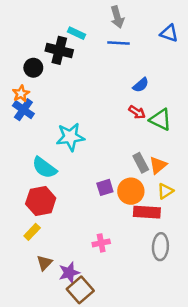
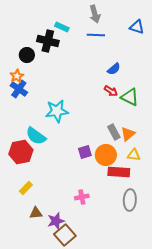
yellow triangle: (165, 191) -> (134, 155), turned 40
red hexagon: (41, 201) -> (21, 152), moved
brown triangle: (44, 263) -> (36, 213), turned 40

